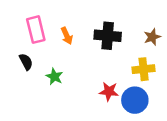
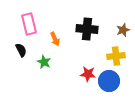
orange arrow: (67, 36) -> (55, 39), moved

